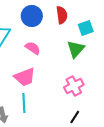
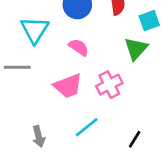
pink cross: (74, 86) -> (109, 85), moved
cyan line: (24, 103) -> (87, 127), moved, turned 54

